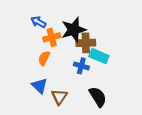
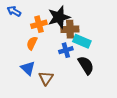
blue arrow: (38, 22) -> (14, 11), moved
blue cross: (81, 66) -> (66, 50), turned -32
black semicircle: (98, 97) -> (86, 65), moved

